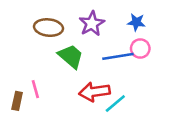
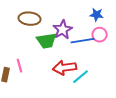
purple star: (92, 24) -> (63, 30), moved
green trapezoid: (71, 56) -> (47, 41), turned 130

